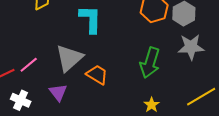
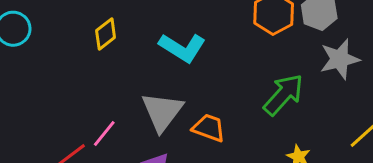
cyan L-shape: (90, 19) -> (182, 48), turned 132
green arrow: (150, 63) -> (284, 95), turned -144

